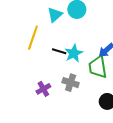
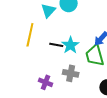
purple cross: (43, 89) -> (45, 82), turned -32

